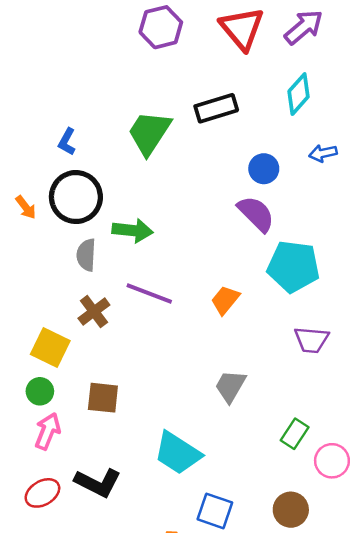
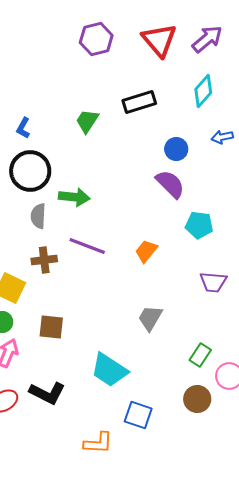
green trapezoid: (149, 133) -> (87, 121), size x0.7
cyan pentagon: (293, 266) -> (199, 225), size x0.7
brown cross: (94, 312) -> (44, 260), turned 30
brown circle: (291, 510) -> (197, 399), moved

